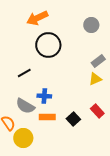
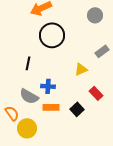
black line: (24, 73) -> (28, 63), turned -48
yellow triangle: (95, 79) -> (81, 69), moved
red rectangle: (97, 111) -> (96, 93), moved

